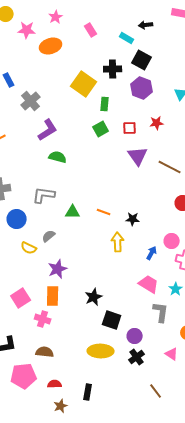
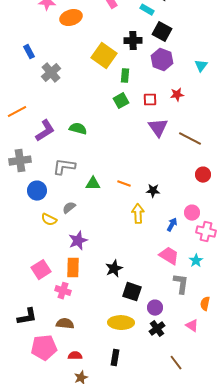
purple L-shape: (48, 130) -> (45, 131), moved
black rectangle: (88, 392) -> (115, 358), moved

